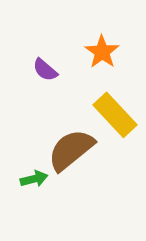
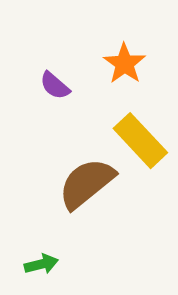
green arrow: (34, 179) -> (41, 264), moved

